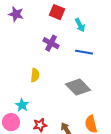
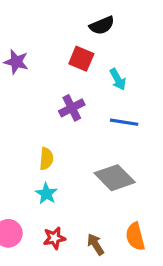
purple cross: (51, 43) -> (72, 108), turned 35
cyan star: (22, 105) -> (46, 194), moved

